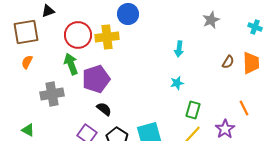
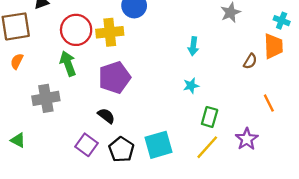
orange trapezoid: (251, 63) -> (273, 46), moved
purple pentagon: (96, 79) -> (114, 77), moved
orange line: (244, 108) -> (269, 103), moved

